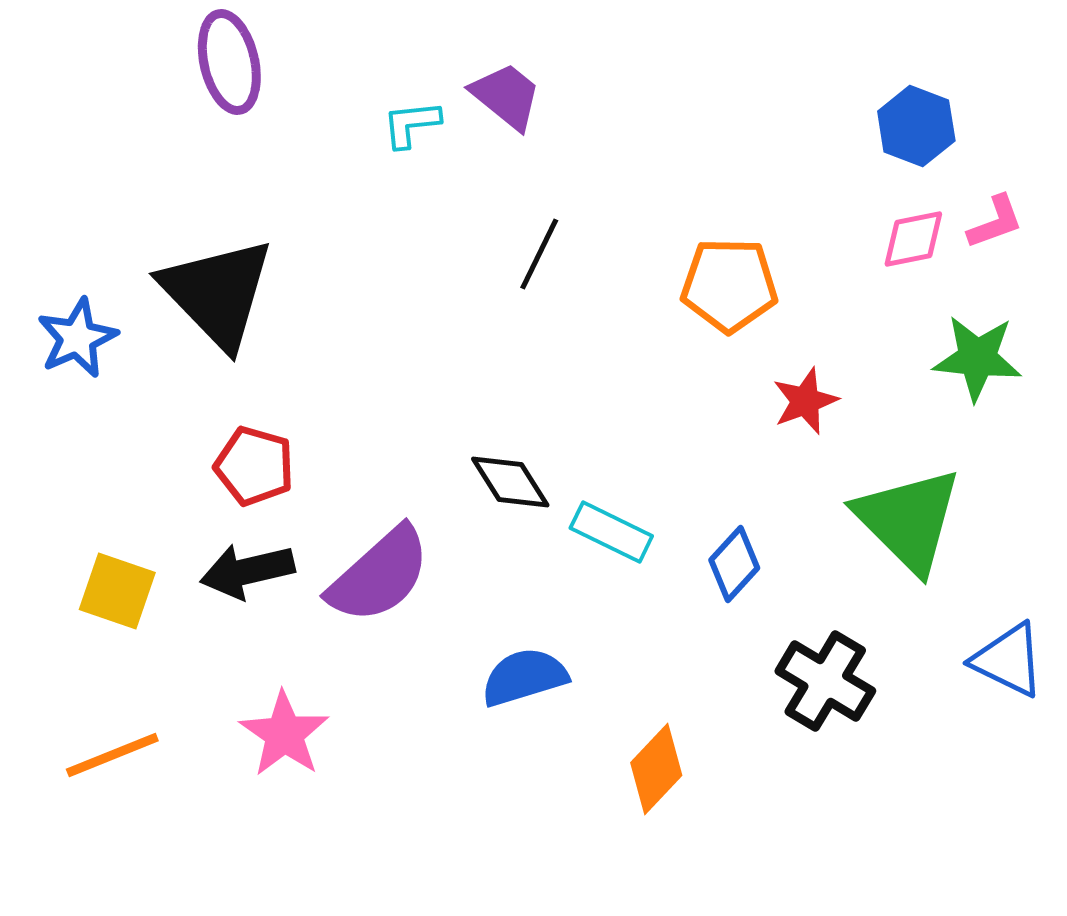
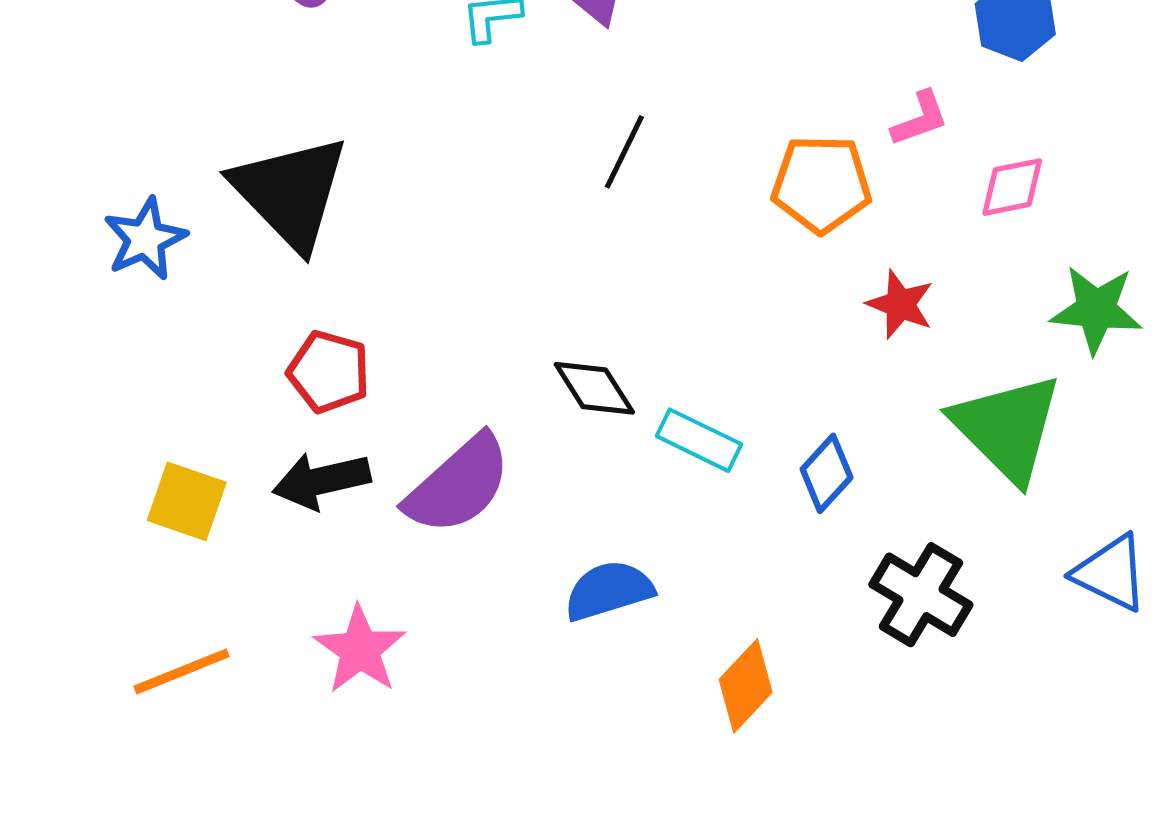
pink L-shape: (995, 222) -> (920, 119), moved
pink diamond: (913, 239) -> (1012, 187), moved
green star: (977, 358) -> (1096, 309), moved
red star: (805, 401) -> (900, 304), turned -30

